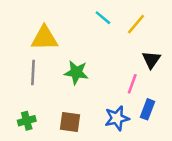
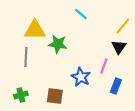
yellow line: (136, 24) -> (123, 26), moved
green star: (76, 72) -> (58, 44), moved
blue star: (117, 118) -> (81, 77), moved, turned -30

